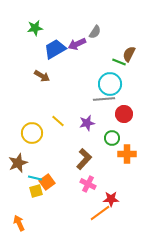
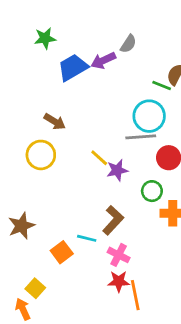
brown arrow: (42, 76) -> (55, 122), moved
yellow line: (58, 121) -> (99, 158), moved
yellow circle: (32, 133) -> (41, 155), moved
cyan line: (35, 178) -> (87, 238), moved
yellow square: (36, 191) -> (35, 288), moved, turned -32
red star: (111, 199) -> (119, 281), moved
orange line: (100, 213) -> (135, 295), turned -65

